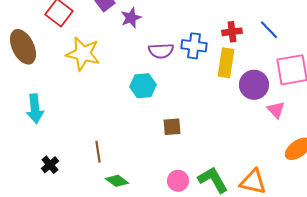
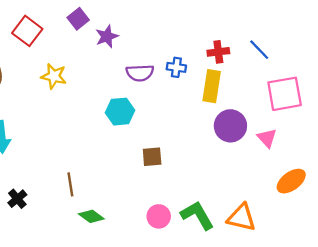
blue cross: (194, 46) -> (176, 67), size x0.7
yellow star: (83, 54) -> (54, 76), size x0.7
purple circle: (254, 85) -> (230, 126), moved

